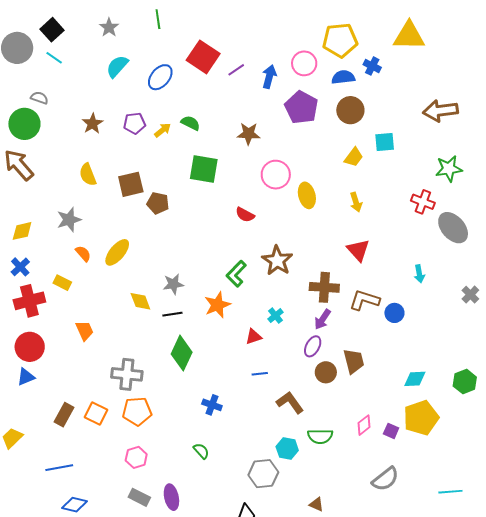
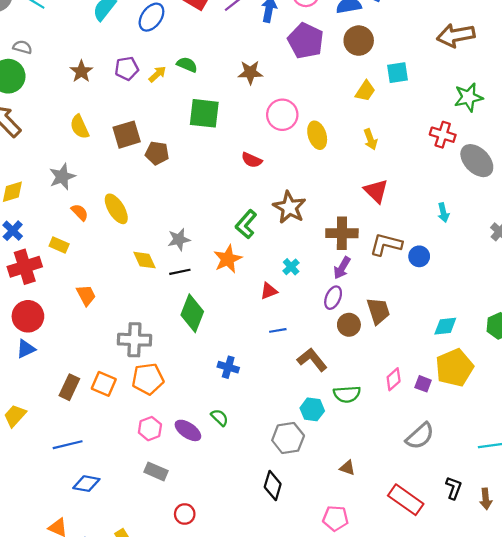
yellow ellipse: (117, 252) -> (116, 209), turned -68
purple ellipse: (171, 497) -> (188, 430), moved, turned -40

